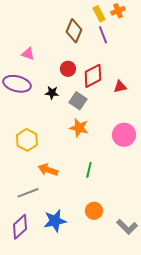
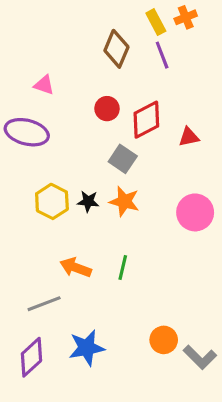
black star: (52, 93) -> (88, 201), moved
yellow hexagon: (27, 140) -> (52, 201), moved
green line: (89, 170) -> (123, 268), moved
orange circle: (94, 211) -> (164, 340), moved

